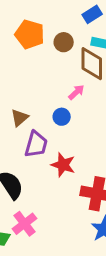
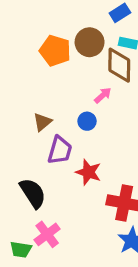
orange pentagon: (30, 34) -> (55, 51), moved
brown circle: (64, 42) -> (90, 42), size x1.4

